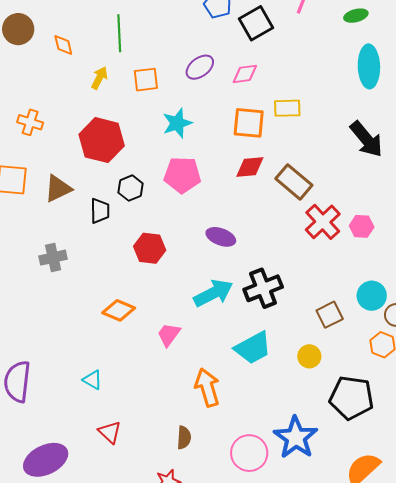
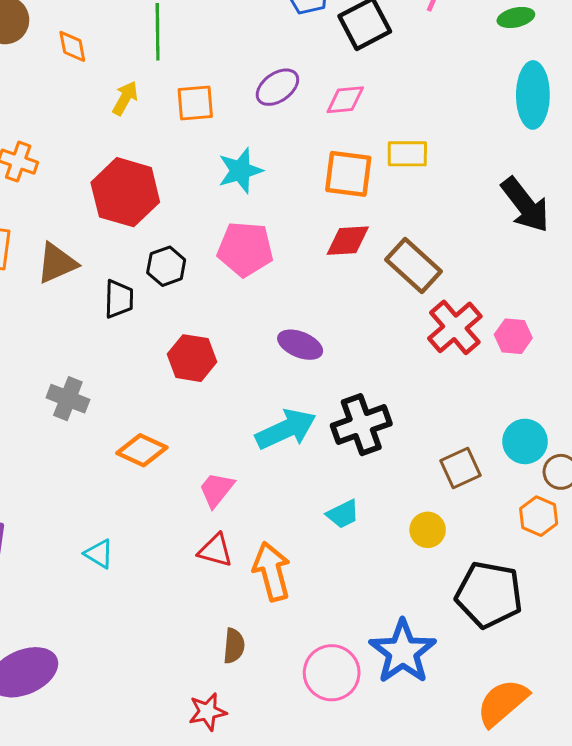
gray cross: (53, 258) -> (68, 399), moved, turned 32
cyan trapezoid: (253, 348) -> (343, 514), size x0.6
red triangle: (110, 432) -> (215, 550), moved, turned -30

